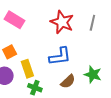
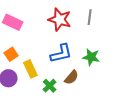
green star: (93, 75) -> (91, 57), moved
green cross: (35, 88) -> (50, 86), moved, turned 32

